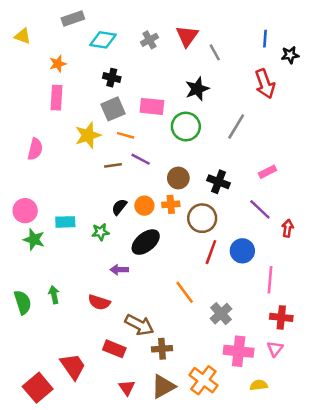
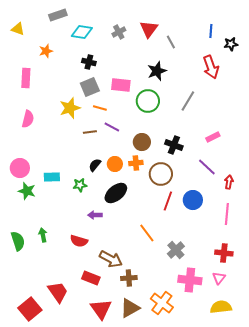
pink rectangle: (57, 98) -> (26, 78), moved
pink line: (270, 280) -> (227, 214), moved
yellow semicircle: (259, 385) -> (221, 307), moved, size x1.5
red triangle: (127, 388) -> (101, 309), size x1.6

